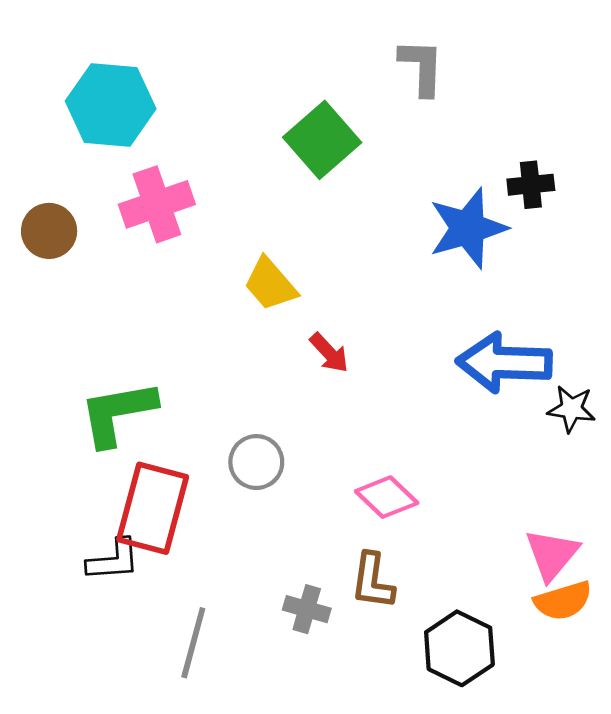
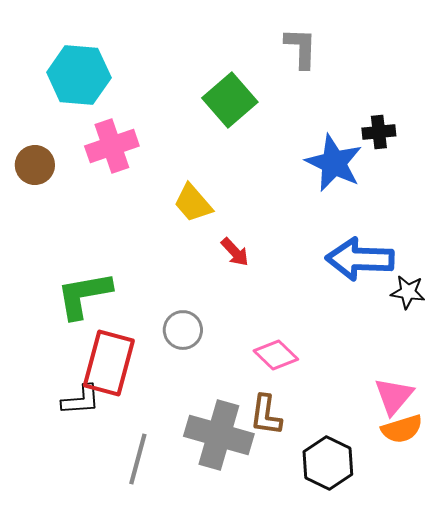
blue star: (468, 228) -> (334, 163), turned -30
gray cross: (307, 609) -> (219, 435), size x2.0

